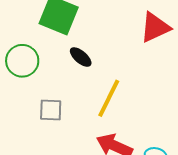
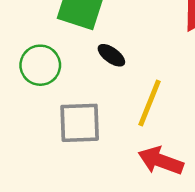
gray square: (51, 110) -> (80, 123), size x1.5

